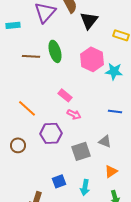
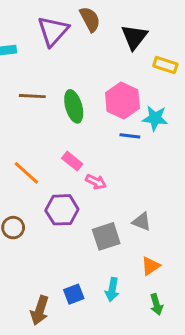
black triangle: (89, 20) -> (134, 37), moved
green ellipse: (55, 51) -> (74, 106), moved
pink rectangle: (65, 95) -> (72, 161), moved
blue line: (115, 111) -> (130, 136), moved
blue square: (59, 181) -> (74, 294), moved

